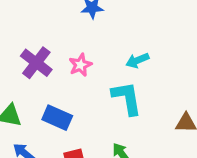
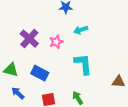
cyan arrow: (137, 60) -> (81, 30), moved

